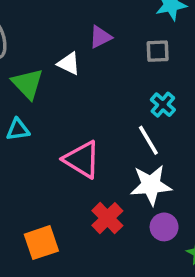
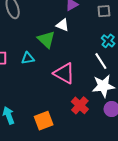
white triangle: (69, 63) -> (62, 25), moved
green triangle: (28, 84) -> (46, 39), moved

